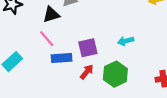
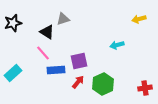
black triangle: (51, 15) -> (47, 32), turned 49
cyan arrow: (126, 41) -> (117, 45), moved

